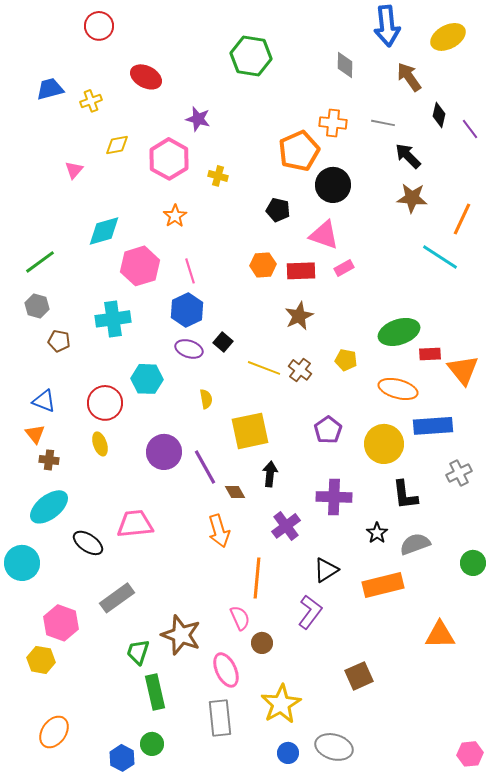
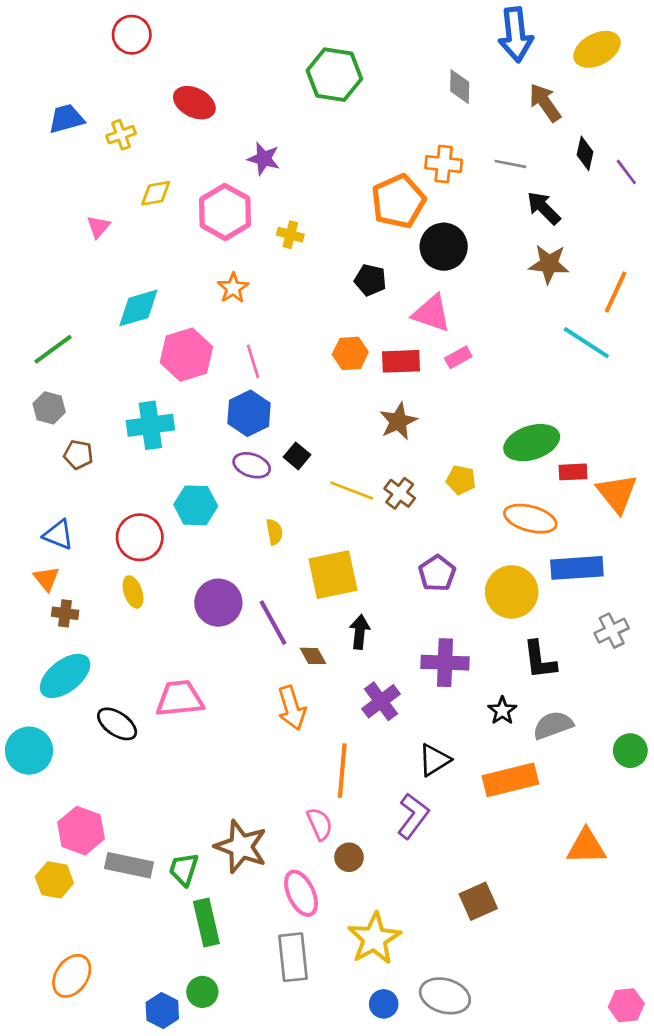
gray rectangle: (117, 598) -> (129, 865), moved, turned 48

